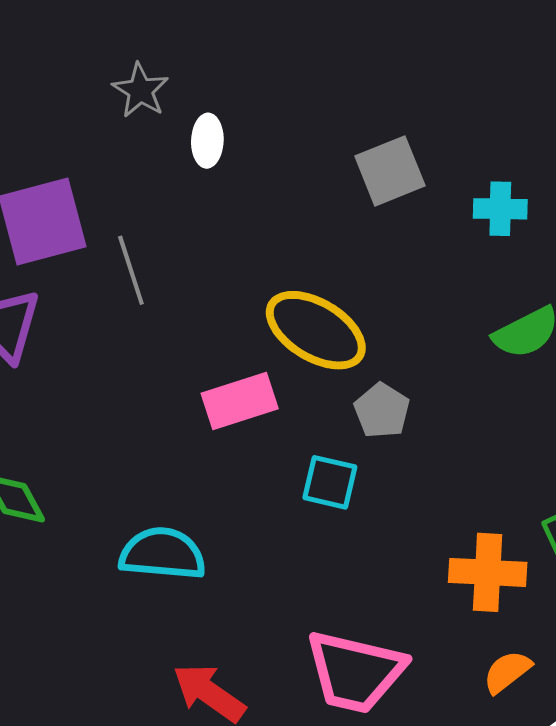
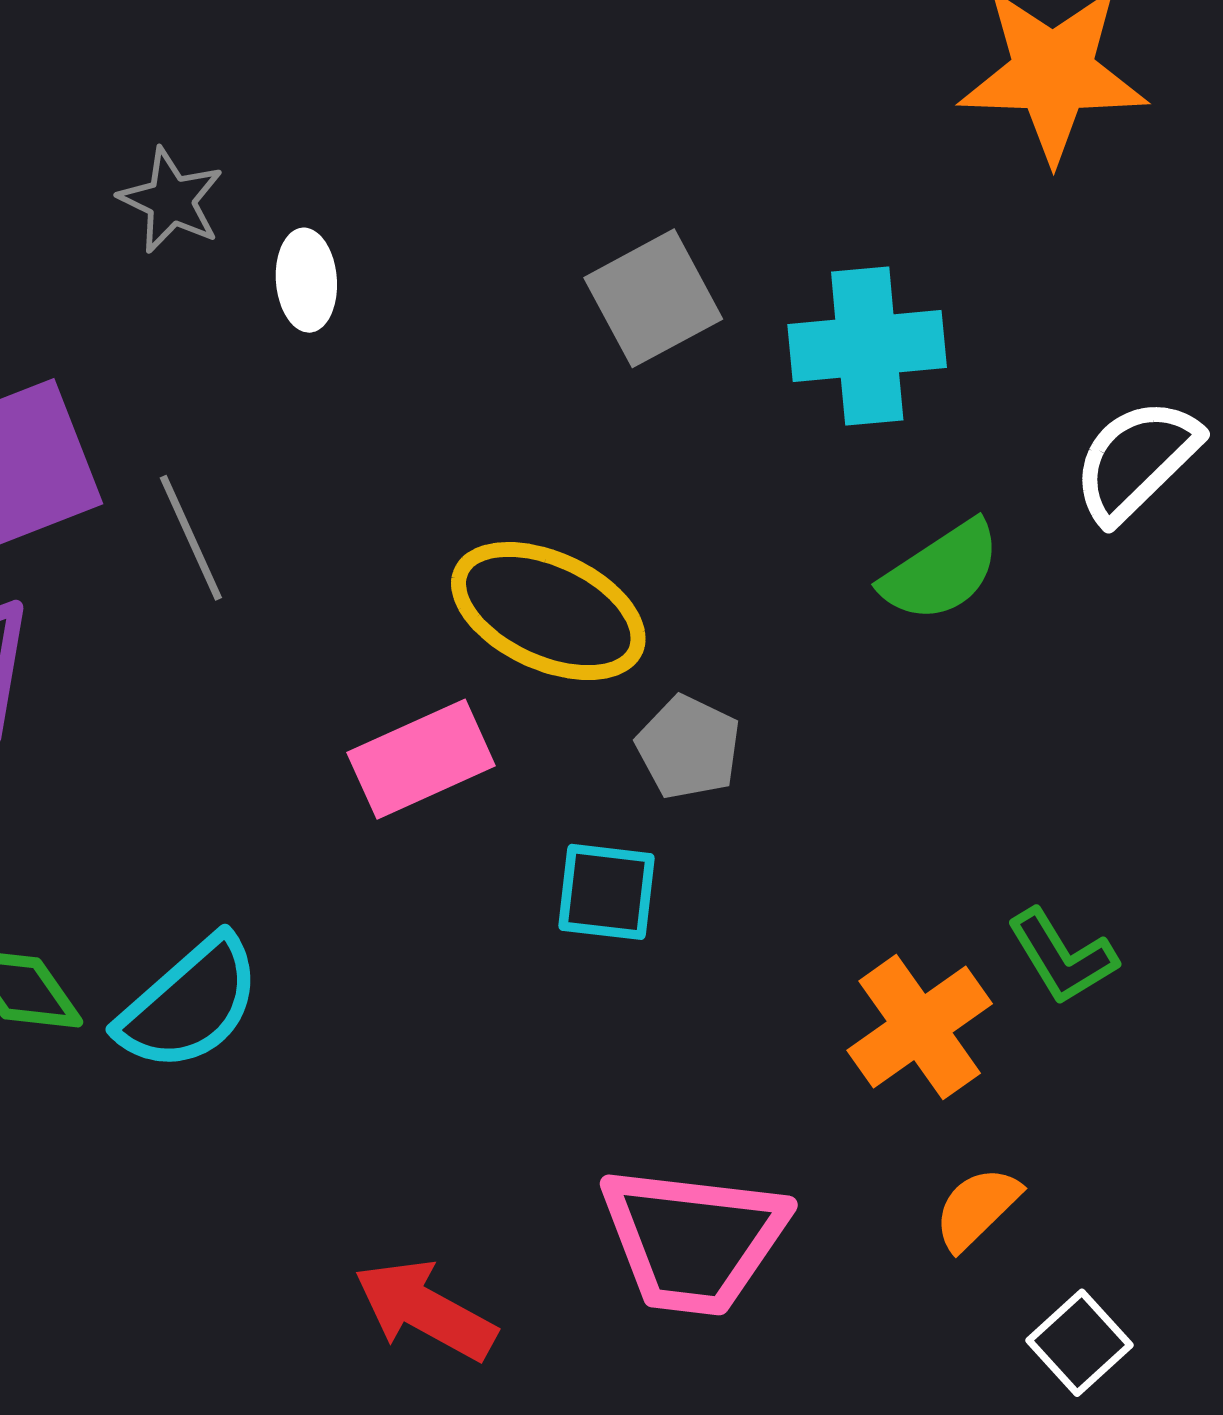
cyan cross: (500, 209) -> (867, 346), size x1.5
cyan semicircle: (162, 554) -> (190, 1004), moved, turned 140
orange cross: (488, 572) -> (920, 1027), turned -32

